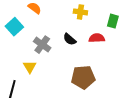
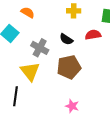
yellow triangle: (30, 67) -> (30, 71), size x1.5
brown pentagon: (83, 77) -> (69, 67), moved

